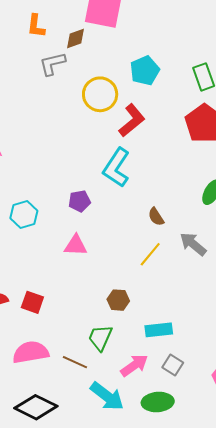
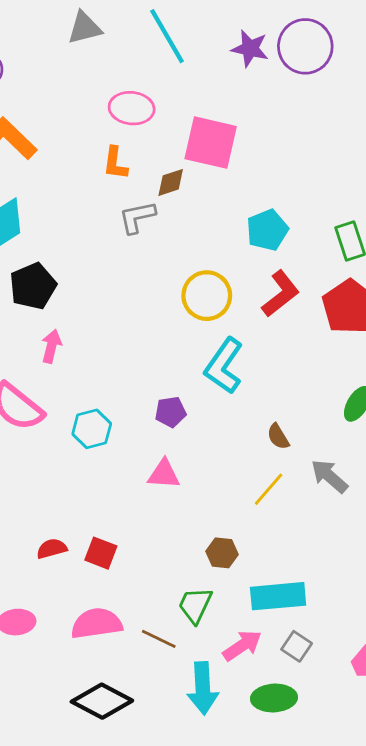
yellow circle: (100, 94) -> (207, 296), moved
red L-shape: (132, 120) -> (281, 294), moved
cyan rectangle: (159, 330) -> (278, 596), size x1.4
cyan arrow: (107, 396) -> (203, 688), turned 48

